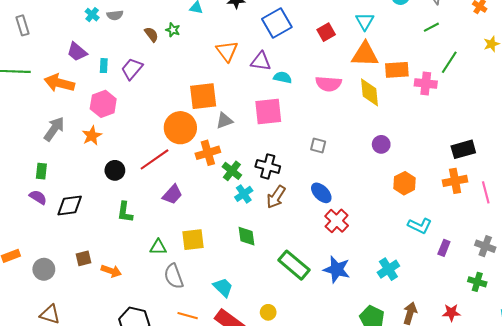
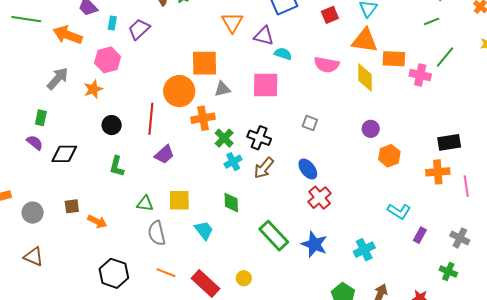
red line: (155, 159) -> (151, 119), turned -56
orange hexagon: (404, 183) -> (389, 156), moved
cyan trapezoid: (223, 287) -> (204, 230), moved

